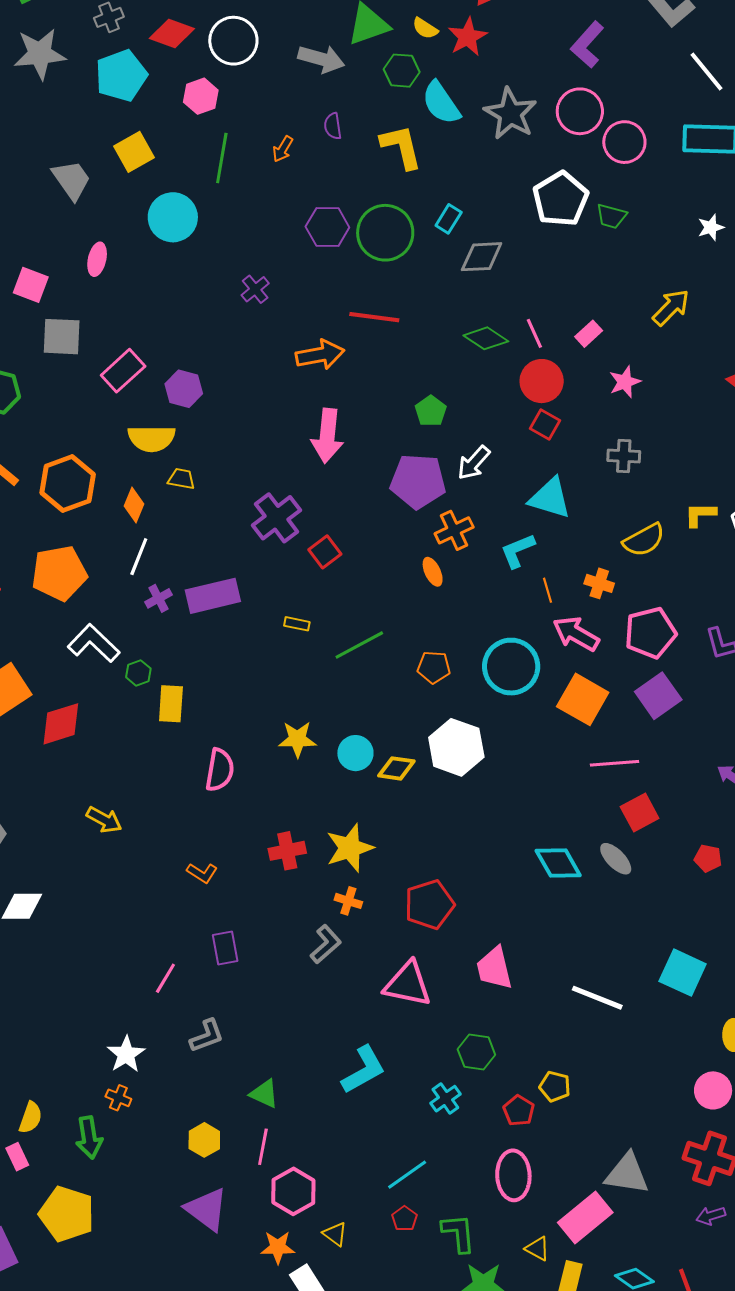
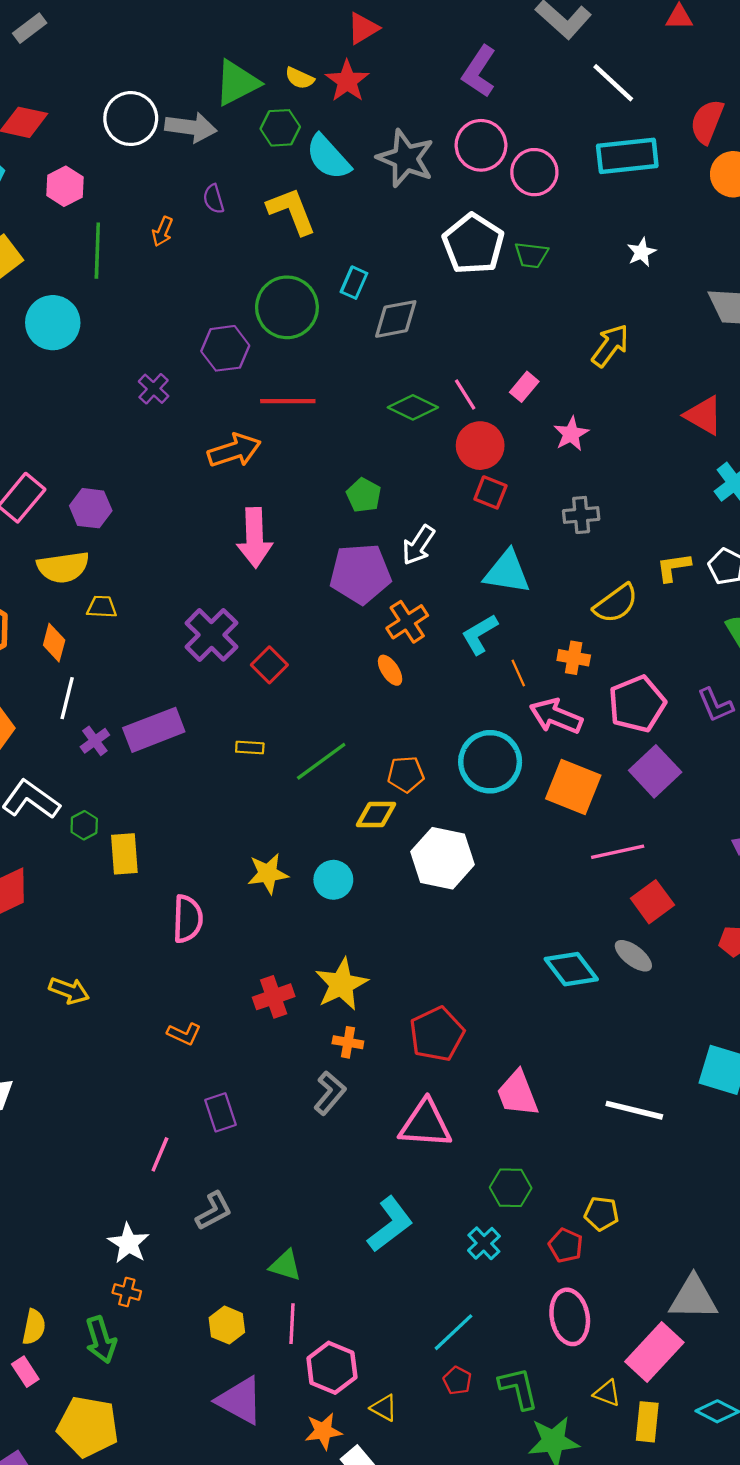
white circle: (233, 41) -> (131, 119), moved
purple hexagon: (327, 227) -> (225, 348), moved
yellow diamond: (396, 768) -> (376, 814), moved

